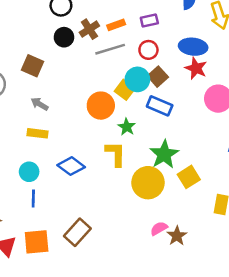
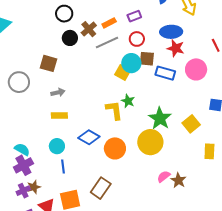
brown square: (158, 77) -> (147, 59), turned -35
gray arrow: (40, 104) -> (58, 92), turned 144
orange circle: (101, 106) -> (115, 148), moved
blue rectangle: (160, 106) -> (165, 73), moved
yellow L-shape: (116, 154) -> (114, 110), moved
yellow square: (189, 177) -> (191, 124), moved

